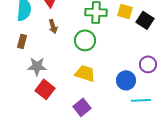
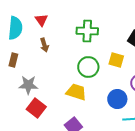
yellow square: (125, 11) -> (116, 60), moved
green circle: (85, 40) -> (88, 67), moved

